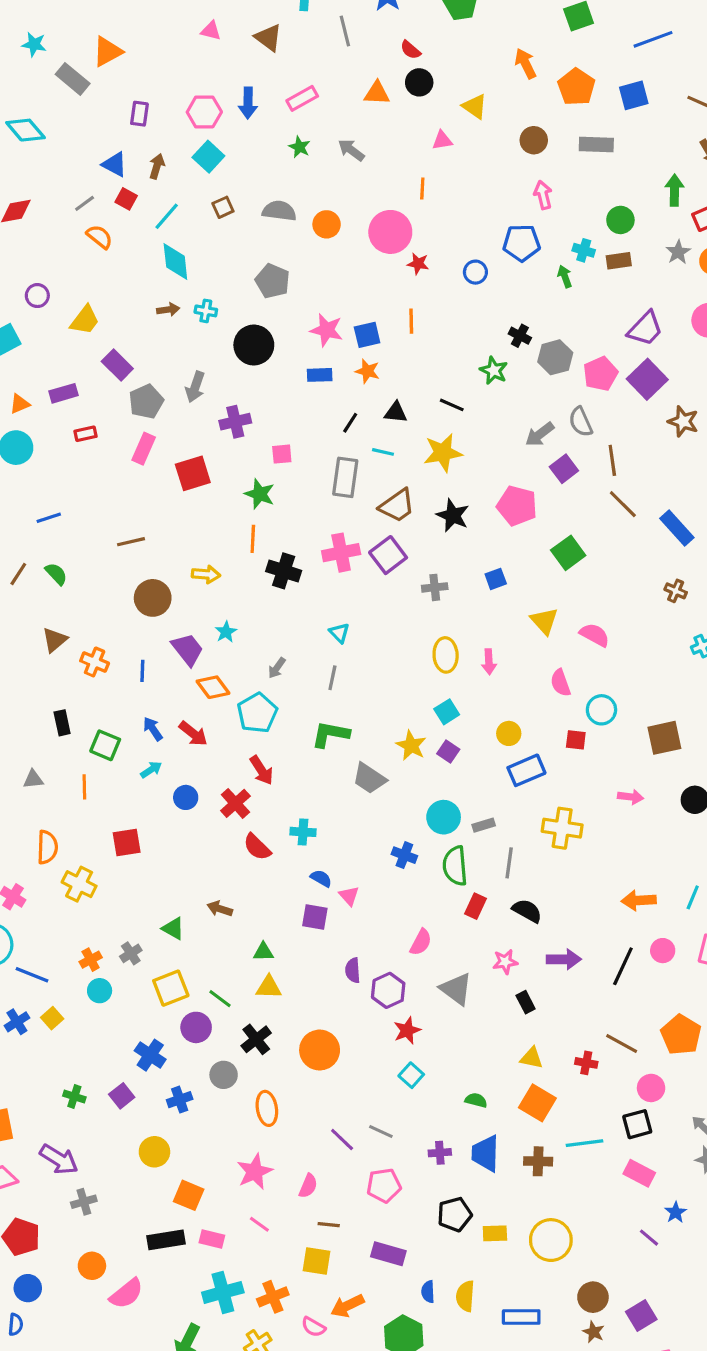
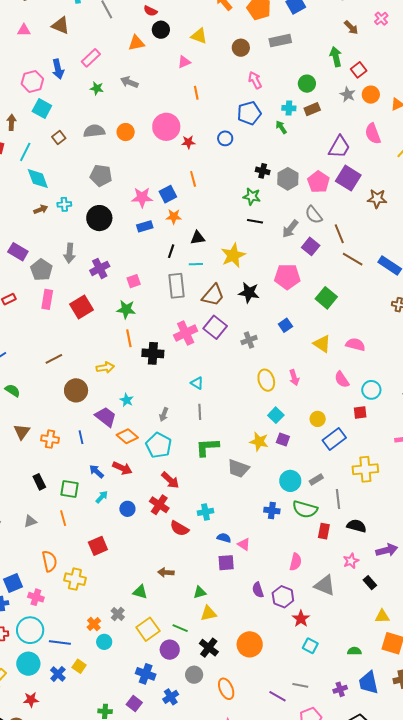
orange line: (422, 188) -> (196, 93), moved
black line: (452, 405) -> (255, 221), moved
green semicircle: (455, 866) -> (305, 509), turned -55

